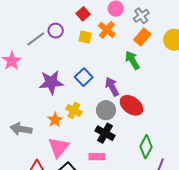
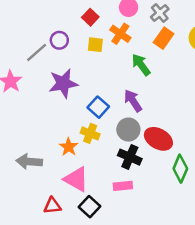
green arrow: (132, 60) -> (141, 65), moved
blue square: (84, 77) -> (98, 107), moved
purple star: (51, 82) -> (63, 83), moved
red ellipse: (131, 105) -> (158, 139), moved
pink triangle: (59, 147) -> (76, 179), turned -35

